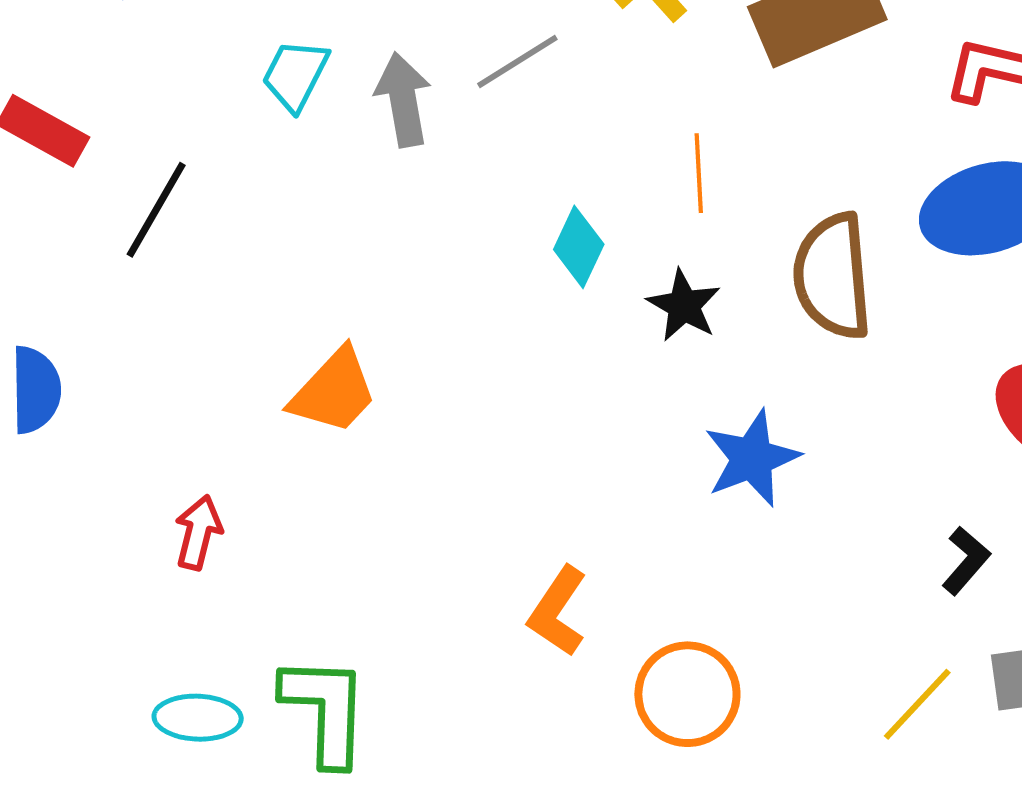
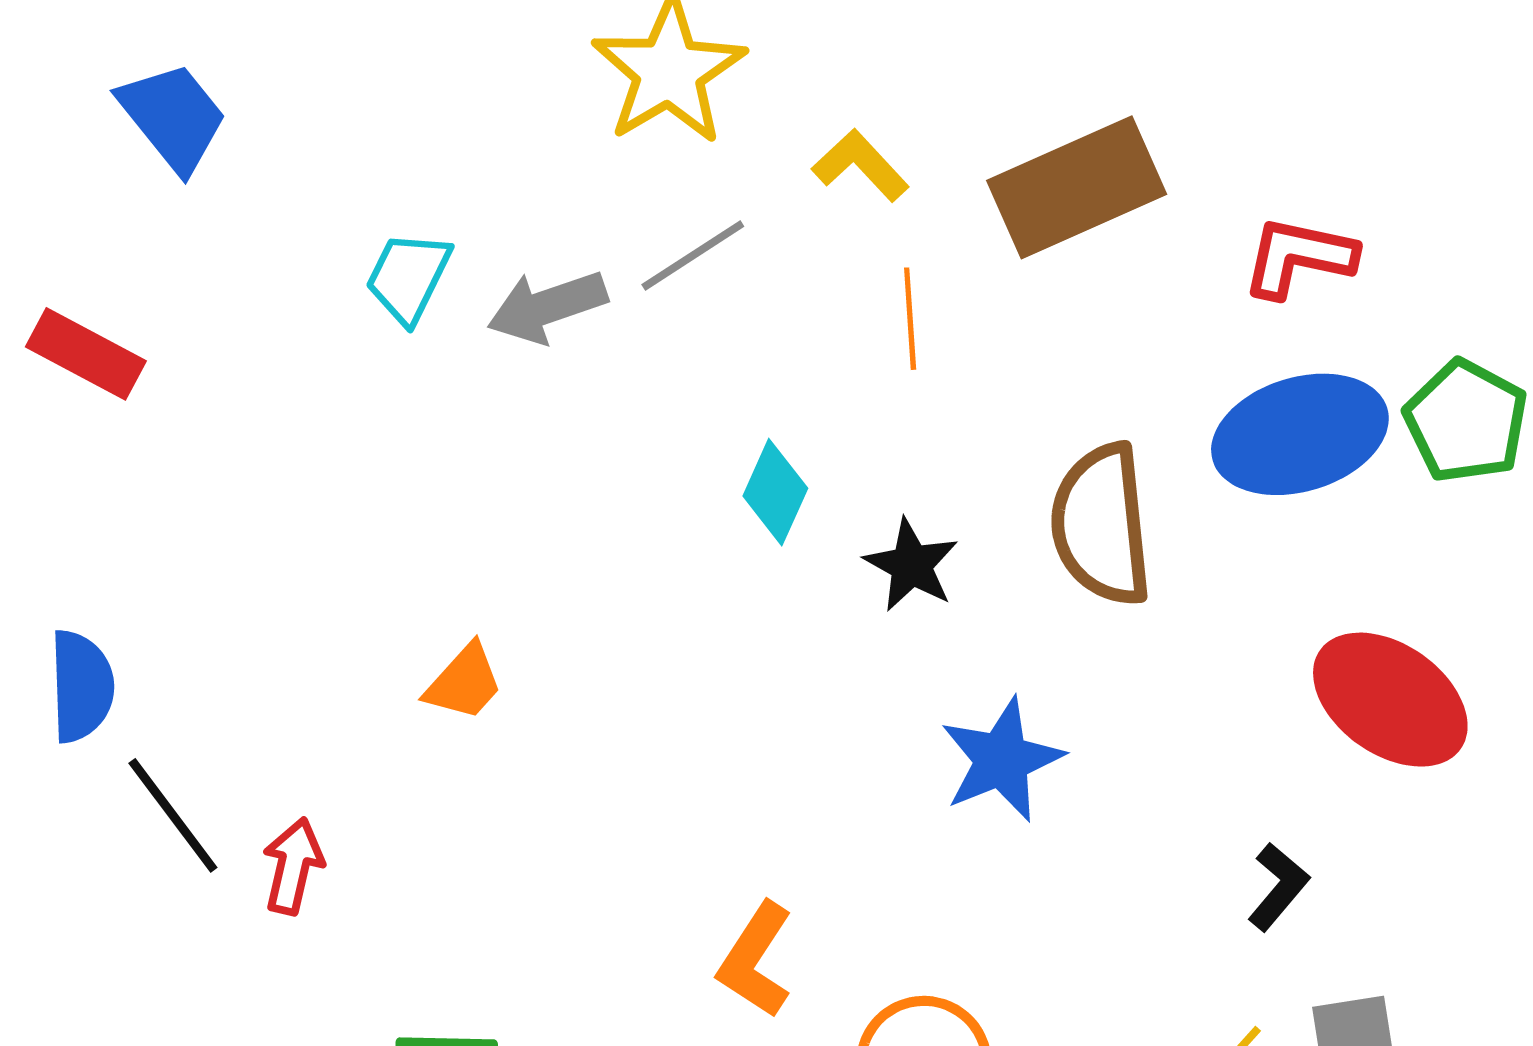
gray arrow: (403, 100) -> (547, 307), turned -98
orange line: (699, 173) -> (910, 319), moved
black line: (156, 210) -> (173, 815), moved, turned -66
orange trapezoid: (334, 391) -> (464, 682), size x0.7

